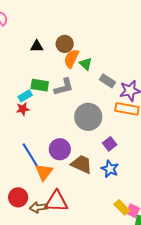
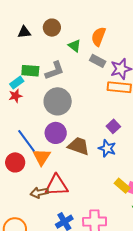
orange semicircle: (71, 59) -> (98, 37), moved
gray circle: (88, 117) -> (58, 101), moved
purple square: (110, 144) -> (113, 126), moved
red circle: (18, 197) -> (15, 162), moved

